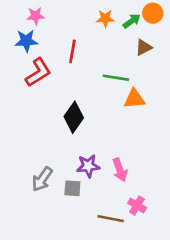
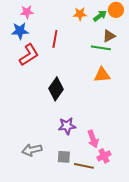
green line: (116, 78) -> (101, 48), moved
pink arrow: (120, 170) -> (93, 139), moved
gray arrow: (42, 179) -> (32, 150), moved, turned 42
gray square: (72, 188) -> (64, 157), moved
pink cross: (137, 205) -> (104, 156), turned 32

